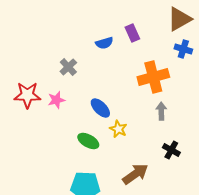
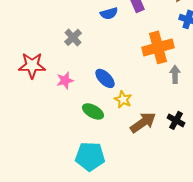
pink star: (56, 100) -> (65, 80), moved
gray arrow: (161, 111) -> (175, 74), moved
brown arrow: (135, 174) -> (143, 122), moved

